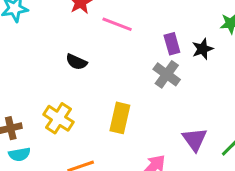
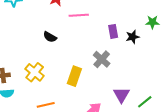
pink line: (117, 24) -> (79, 15), turned -30
gray cross: (167, 74) -> (102, 59), moved

